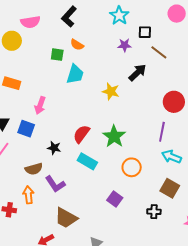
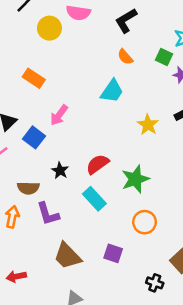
green square: (57, 55) -> (164, 57), moved
purple square: (115, 199) -> (113, 253), turned -35
brown trapezoid: (66, 218) -> (67, 256), moved

